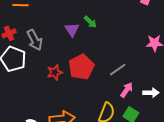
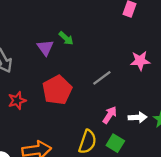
gray line: (118, 70) -> (102, 78), moved
red star: (55, 72) -> (17, 100), moved

